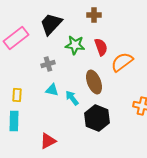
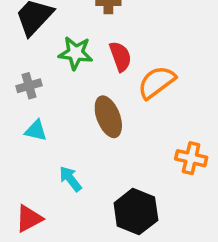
cyan arrow: (72, 98) -> (70, 179), moved
black hexagon: (97, 118) -> (136, 212), moved

